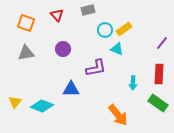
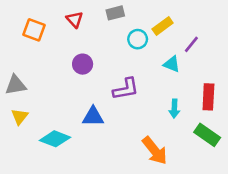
yellow rectangle: (124, 29) -> (163, 26), moved
purple line: (162, 43) -> (191, 44), moved
cyan triangle: (117, 49) -> (172, 64), moved
gray triangle: (26, 53) -> (16, 85), moved
yellow triangle: (15, 102) -> (20, 117), moved

